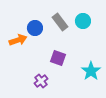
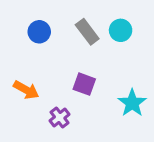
blue circle: (35, 28) -> (39, 32), moved
orange arrow: (18, 40) -> (26, 90), moved, turned 48

